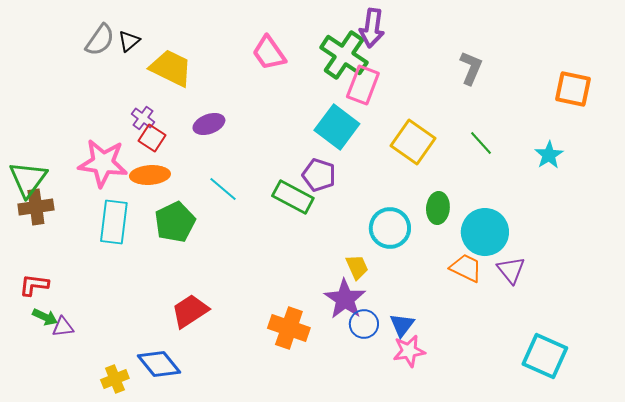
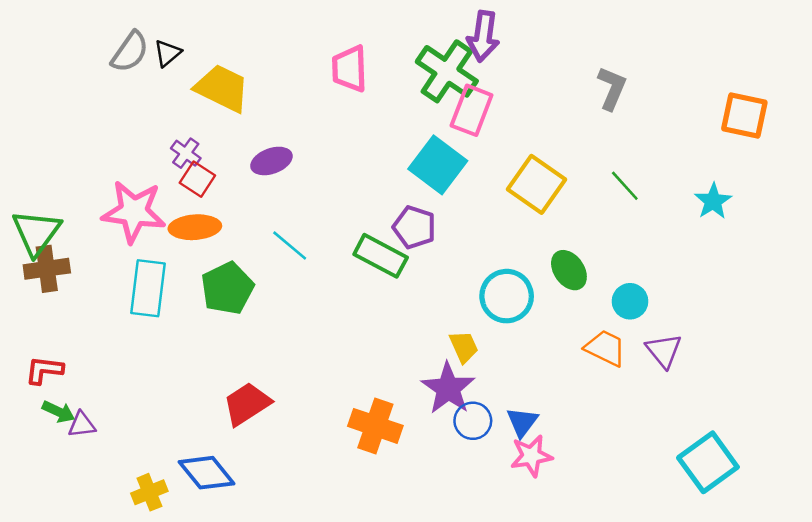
pink trapezoid: (269, 53) -> (349, 69), turned 33
green ellipse: (438, 208) -> (569, 270), turned -40
cyan circle: (485, 232) -> (630, 301), size x0.6
cyan square: (545, 356) -> (708, 462), turned 30

